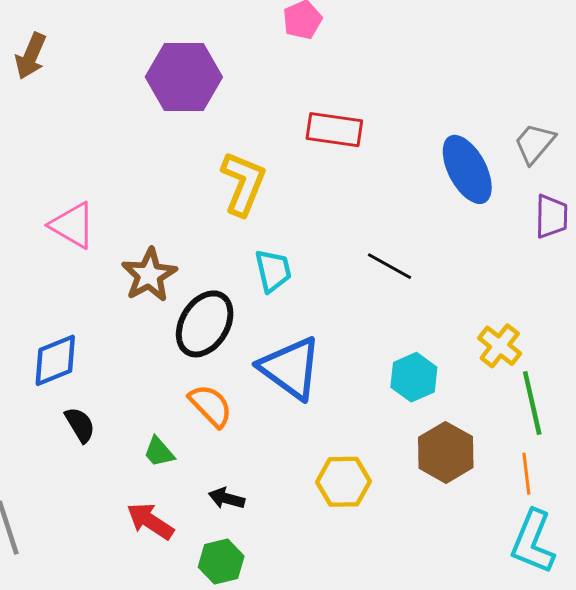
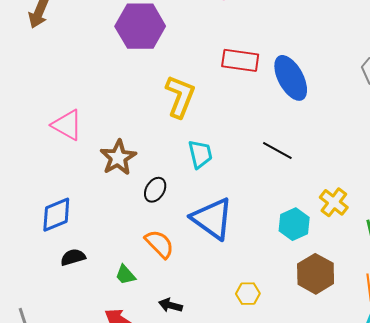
blue ellipse: (467, 169) -> (291, 78), moved
black ellipse: (205, 324) -> (155, 190), size x0.6
yellow cross: (500, 346) -> (334, 202), moved
black semicircle: (80, 425) -> (73, 257), turned -75
yellow hexagon: (343, 482) -> (248, 294), size x0.7

